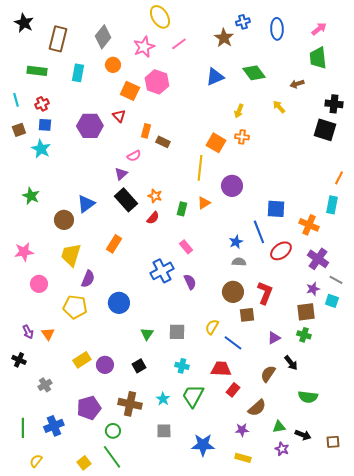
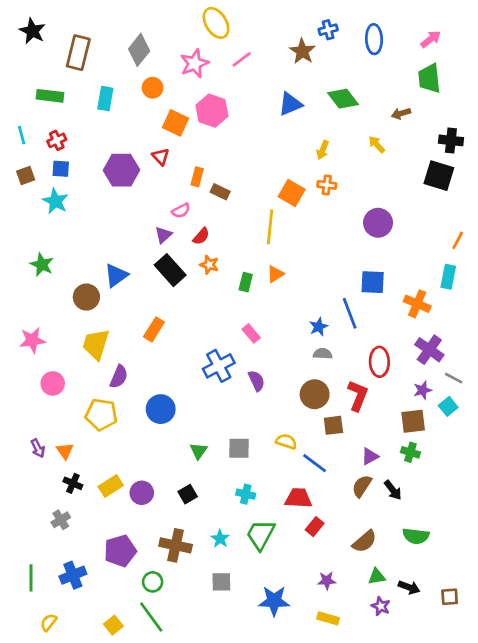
purple circle: (232, 186) -> (378, 223), moved
red semicircle: (153, 218) -> (201, 236), moved
red ellipse: (281, 251) -> (379, 362), moved, turned -55
cyan square: (332, 301) -> (448, 406), turned 32
yellow semicircle: (212, 327) -> (286, 441), turned 77
black cross: (19, 360) -> (73, 483), moved
brown semicircle: (268, 374) -> (362, 486), moved
brown semicircle: (257, 408) -> (365, 541), moved

